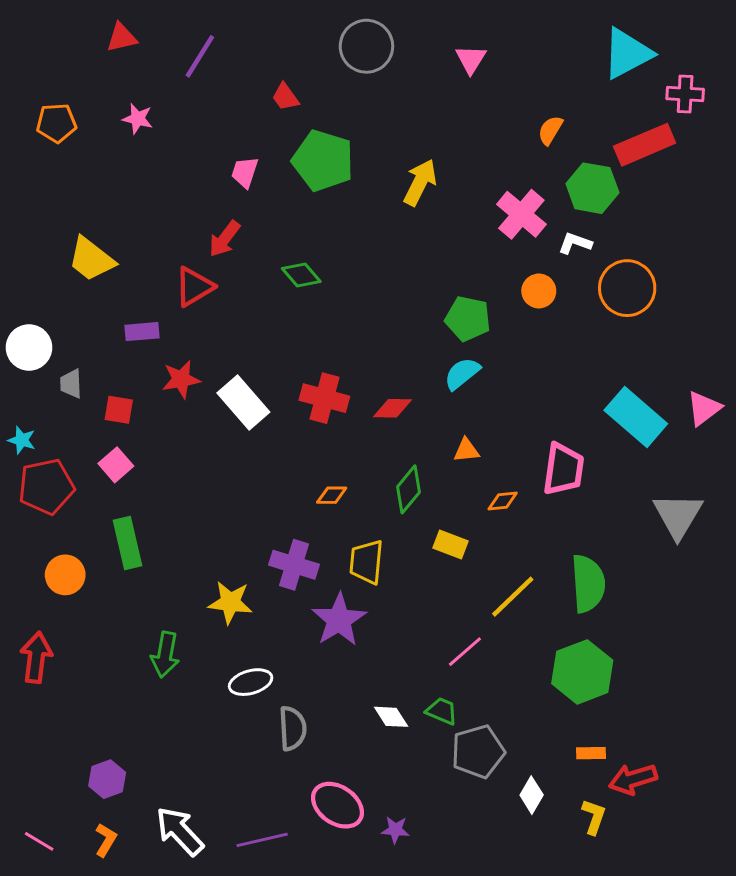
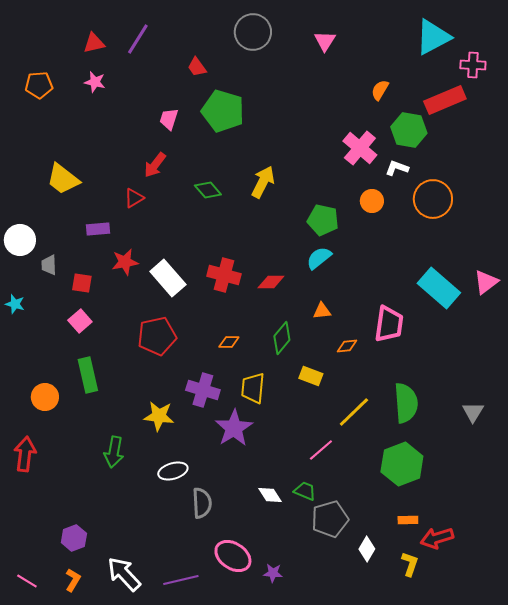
red triangle: (122, 38) -> (94, 43), moved
yellow arrow: (420, 182) -> (263, 182), moved
red triangle: (194, 287) -> (134, 198), size x0.7
red pentagon: (46, 487) -> (157, 336), moved
gray triangle: (678, 515) -> (473, 412), moved, size x0.6

